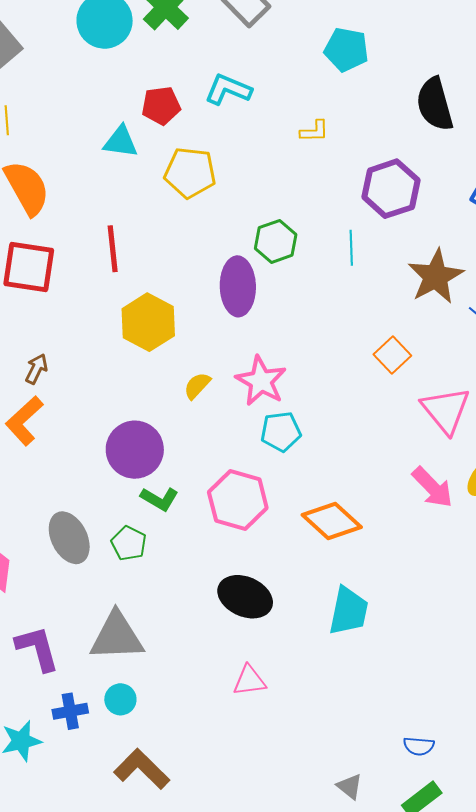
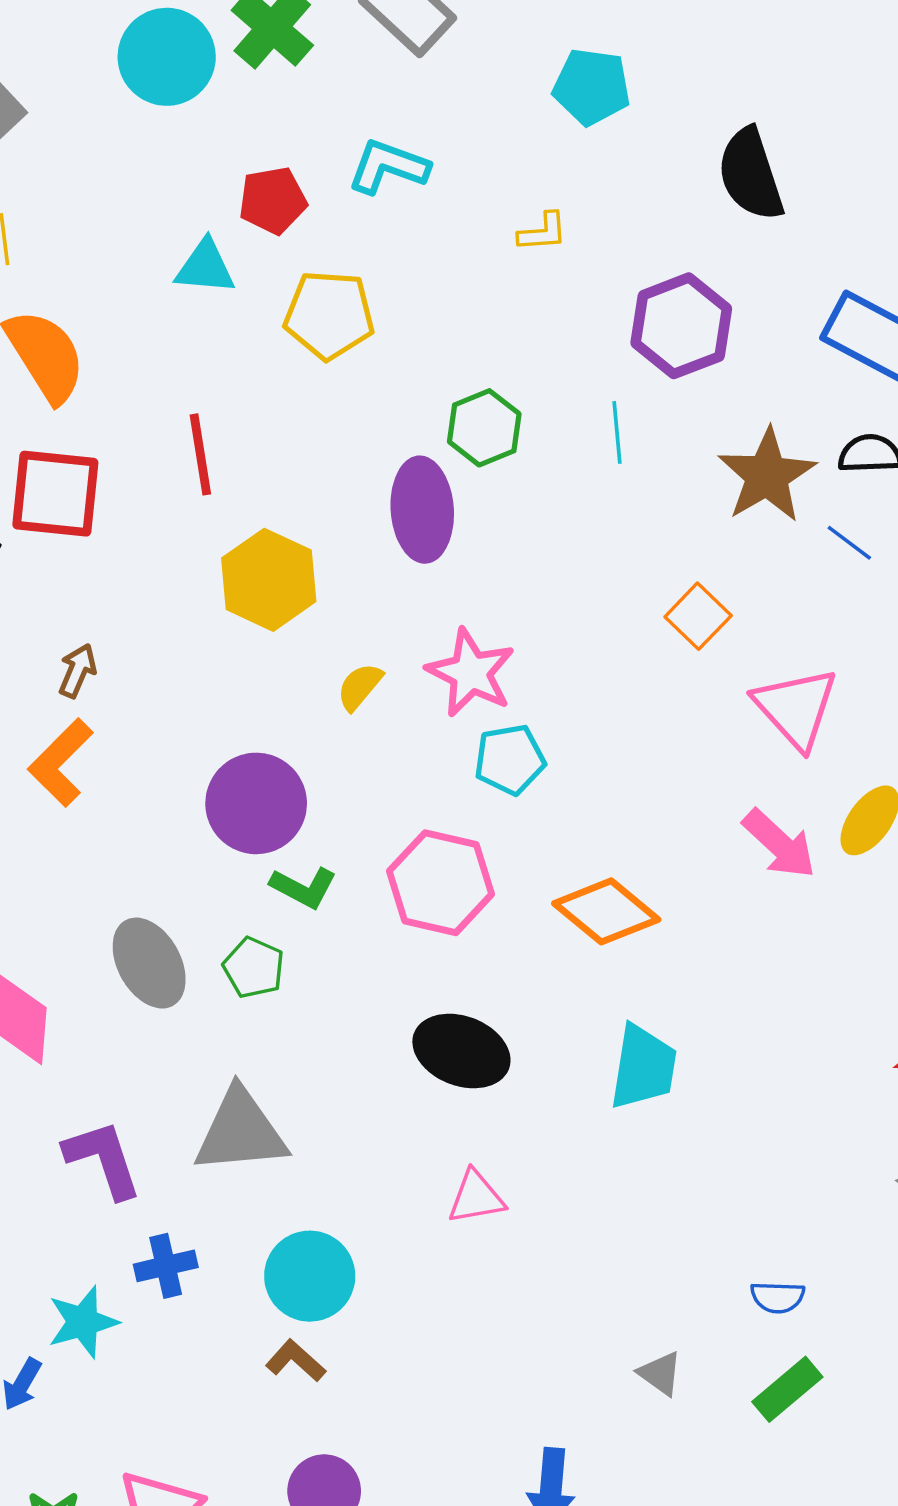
cyan circle: (120, 699) -> (310, 1276), moved, size x1.6
brown L-shape: (142, 769) -> (296, 1361), size x0.6

